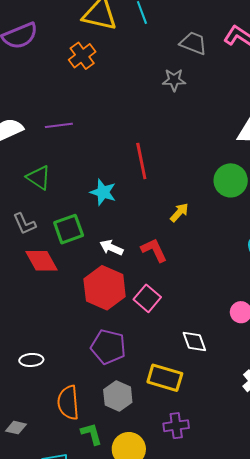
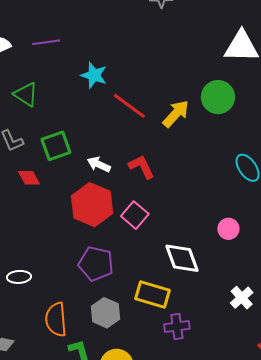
red line: (141, 161) -> (129, 106), moved, turned -42
cyan star: (103, 192) -> (94, 75), moved
yellow arrow: (179, 212) -> (176, 114), moved, size x1.4
red diamond: (41, 261) -> (29, 178), size x0.7
white diamond: (194, 342) -> (182, 258), size x1.4
purple cross: (176, 426) -> (177, 326), moved

